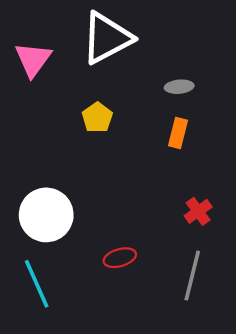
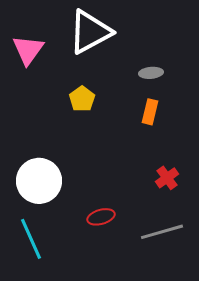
gray line: (192, 275) -> (162, 232), turned 60

